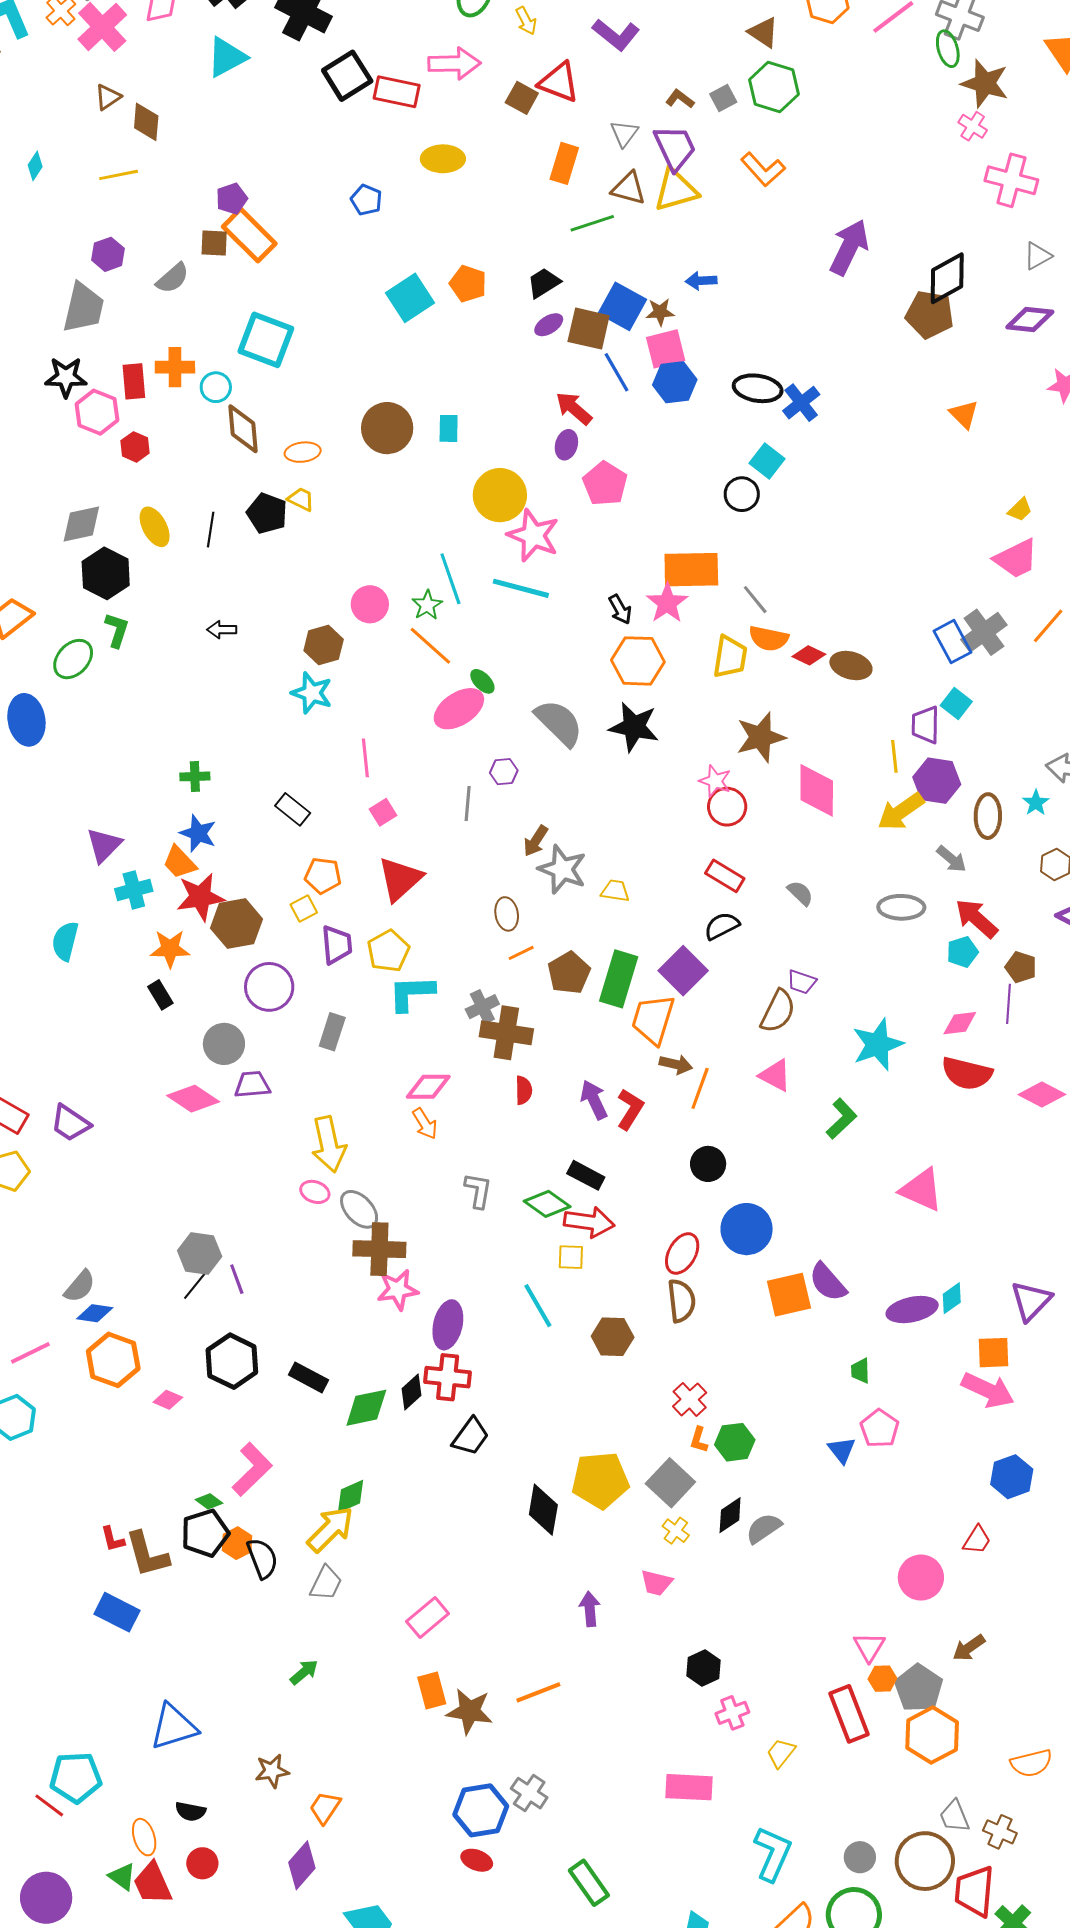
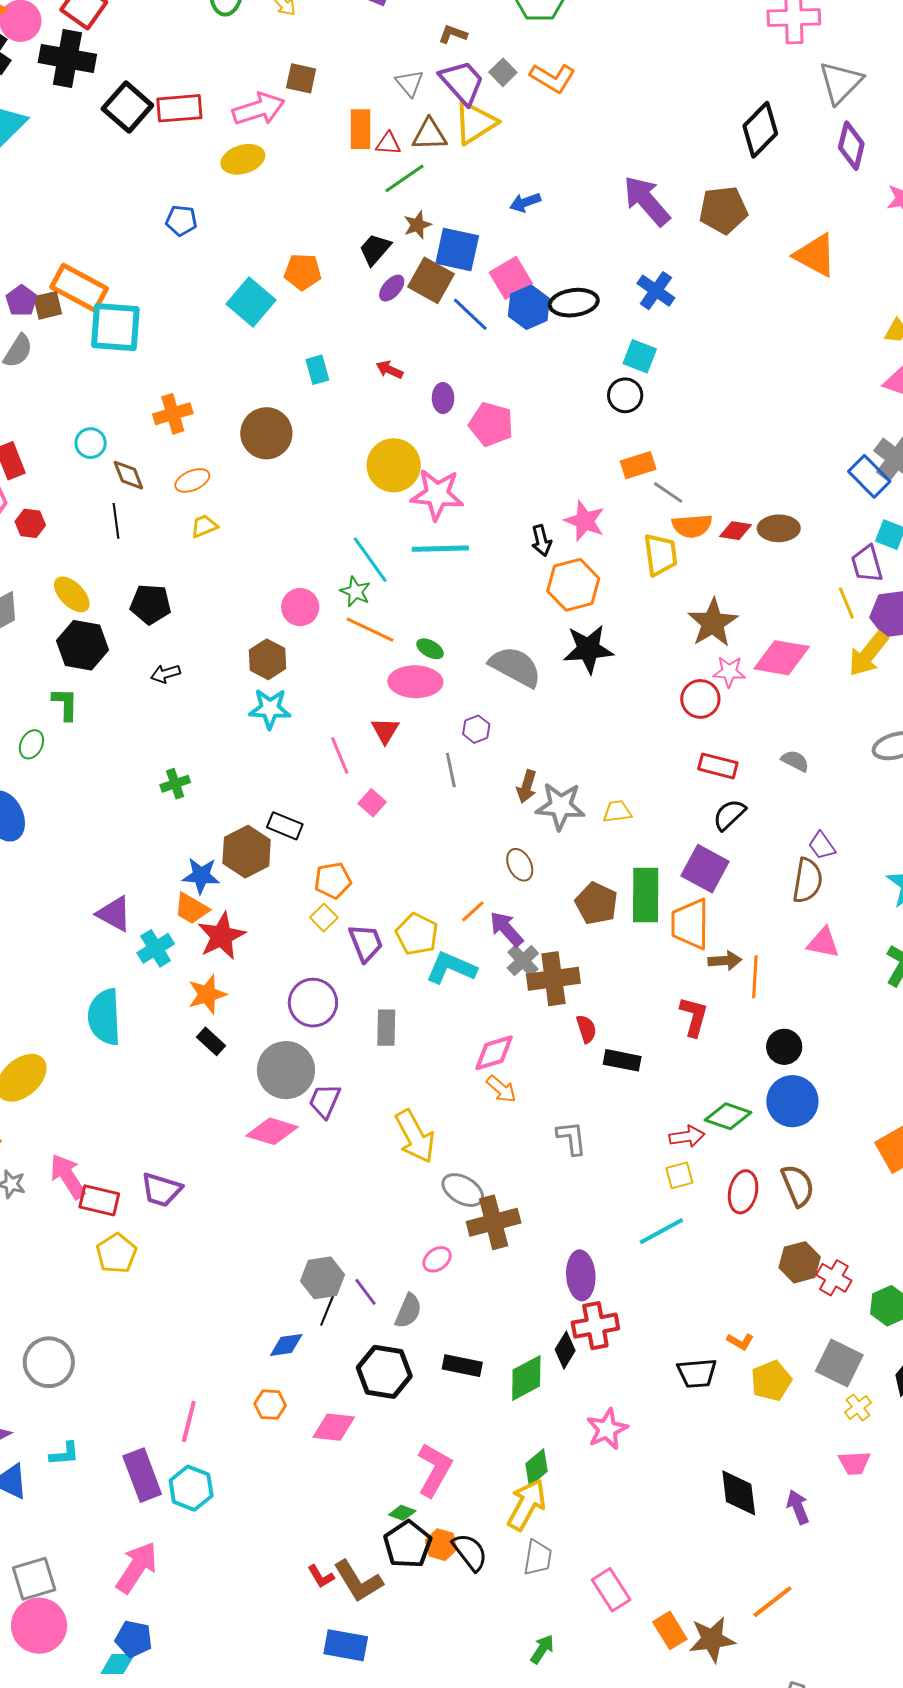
pink arrow: (454, 64) -> (259, 109), moved
red triangle: (559, 82) -> (388, 144), moved, size x0.6
gray square: (723, 98) -> (503, 72), moved
purple pentagon: (232, 199) -> (22, 301), moved
purple arrow: (849, 247) -> (647, 201), moved, turned -50
gray triangle: (1038, 256) -> (841, 83), size x1.6
brown star: (660, 312) -> (417, 225), moved
brown pentagon: (930, 314) -> (723, 210), moved
purple diamond: (1030, 319) -> (851, 146), turned -66
brown square: (589, 329) -> (431, 280), turned 33
cyan square: (266, 340) -> (115, 327), moved
orange cross: (175, 367) -> (173, 414), moved
black ellipse: (758, 388) -> (574, 303), moved
red arrow: (574, 408) -> (389, 370), moved, size x0.7
orange triangle: (964, 414) -> (815, 255), size x1.5
cyan rectangle: (449, 428) -> (317, 370), moved
brown diamond: (243, 429) -> (128, 475), size x0.7
yellow trapezoid: (301, 499) -> (204, 526), turned -32
black pentagon: (267, 513) -> (151, 604), moved
black line: (211, 530) -> (116, 521), moved
orange rectangle: (691, 570) -> (638, 465), moved, size x0.6
black hexagon: (106, 573) -> (82, 645), moved
black arrow: (620, 609) -> (541, 540), turned 32
green ellipse: (73, 659) -> (31, 744), size x0.7
pink ellipse: (459, 709) -> (415, 682), turned 51
green cross: (195, 776) -> (175, 784), moved
pink star: (715, 781) -> (729, 672), moved
pink diamond: (817, 790) -> (782, 658), turned -64
purple triangle: (104, 845) -> (114, 914), turned -30
red triangle: (400, 879) -> (385, 731), moved, size x0.6
brown hexagon: (237, 924) -> (247, 852), moved
cyan semicircle: (65, 941) -> (104, 1017), size x1.4
orange line: (521, 953) -> (473, 911), moved
purple trapezoid: (802, 982) -> (822, 846), turned 52
cyan L-shape: (411, 993) -> (451, 968), turned 42
gray circle: (224, 1044) -> (286, 1070), size x1.4
purple trapezoid: (252, 1085) -> (325, 1101), turned -45
purple arrow: (594, 1100) -> (506, 929), moved
black rectangle: (586, 1175) -> (622, 1060), moved
pink ellipse: (315, 1192) -> (437, 1259), moved, turned -40
green diamond: (547, 1204) -> (728, 1116), moved
red arrow: (589, 1222) -> (687, 1136), size x0.7
blue circle: (747, 1229) -> (792, 1101), moved
red ellipse: (682, 1253) -> (743, 1192), moved
gray semicircle: (80, 1286) -> (408, 1311), moved
pink star: (398, 1290) -> (607, 1429), moved
cyan line: (538, 1306) -> (661, 1231), turned -72
blue diamond: (95, 1313) -> (286, 1345), moved
brown hexagon: (613, 1337) -> (800, 1262), moved
pink line: (30, 1353) -> (189, 1421), turned -33
orange hexagon: (113, 1360) -> (270, 1405), size x0.6
pink diamond: (168, 1400) -> (334, 1427), size x1.5
black trapezoid: (471, 1436) -> (697, 1373), moved, turned 66
orange L-shape: (699, 1440) -> (740, 1341), moved, turned -60
yellow pentagon: (600, 1480) -> (771, 1381), size x0.7
black diamond: (543, 1510) -> (739, 1493), moved
yellow cross: (676, 1531) -> (858, 1408), turned 32
pink rectangle: (428, 1618) -> (611, 1590), moved, turned -66

